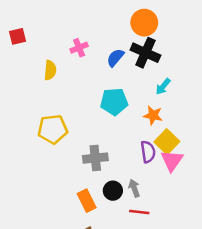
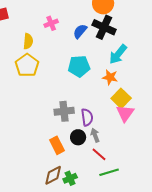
cyan arrow: (163, 87) -> (118, 54), size x1.5
yellow pentagon: (53, 129) -> (27, 65), moved, turned -30
purple semicircle: (148, 152) -> (87, 117), moved
red line: (139, 212) -> (99, 154), turned 35

